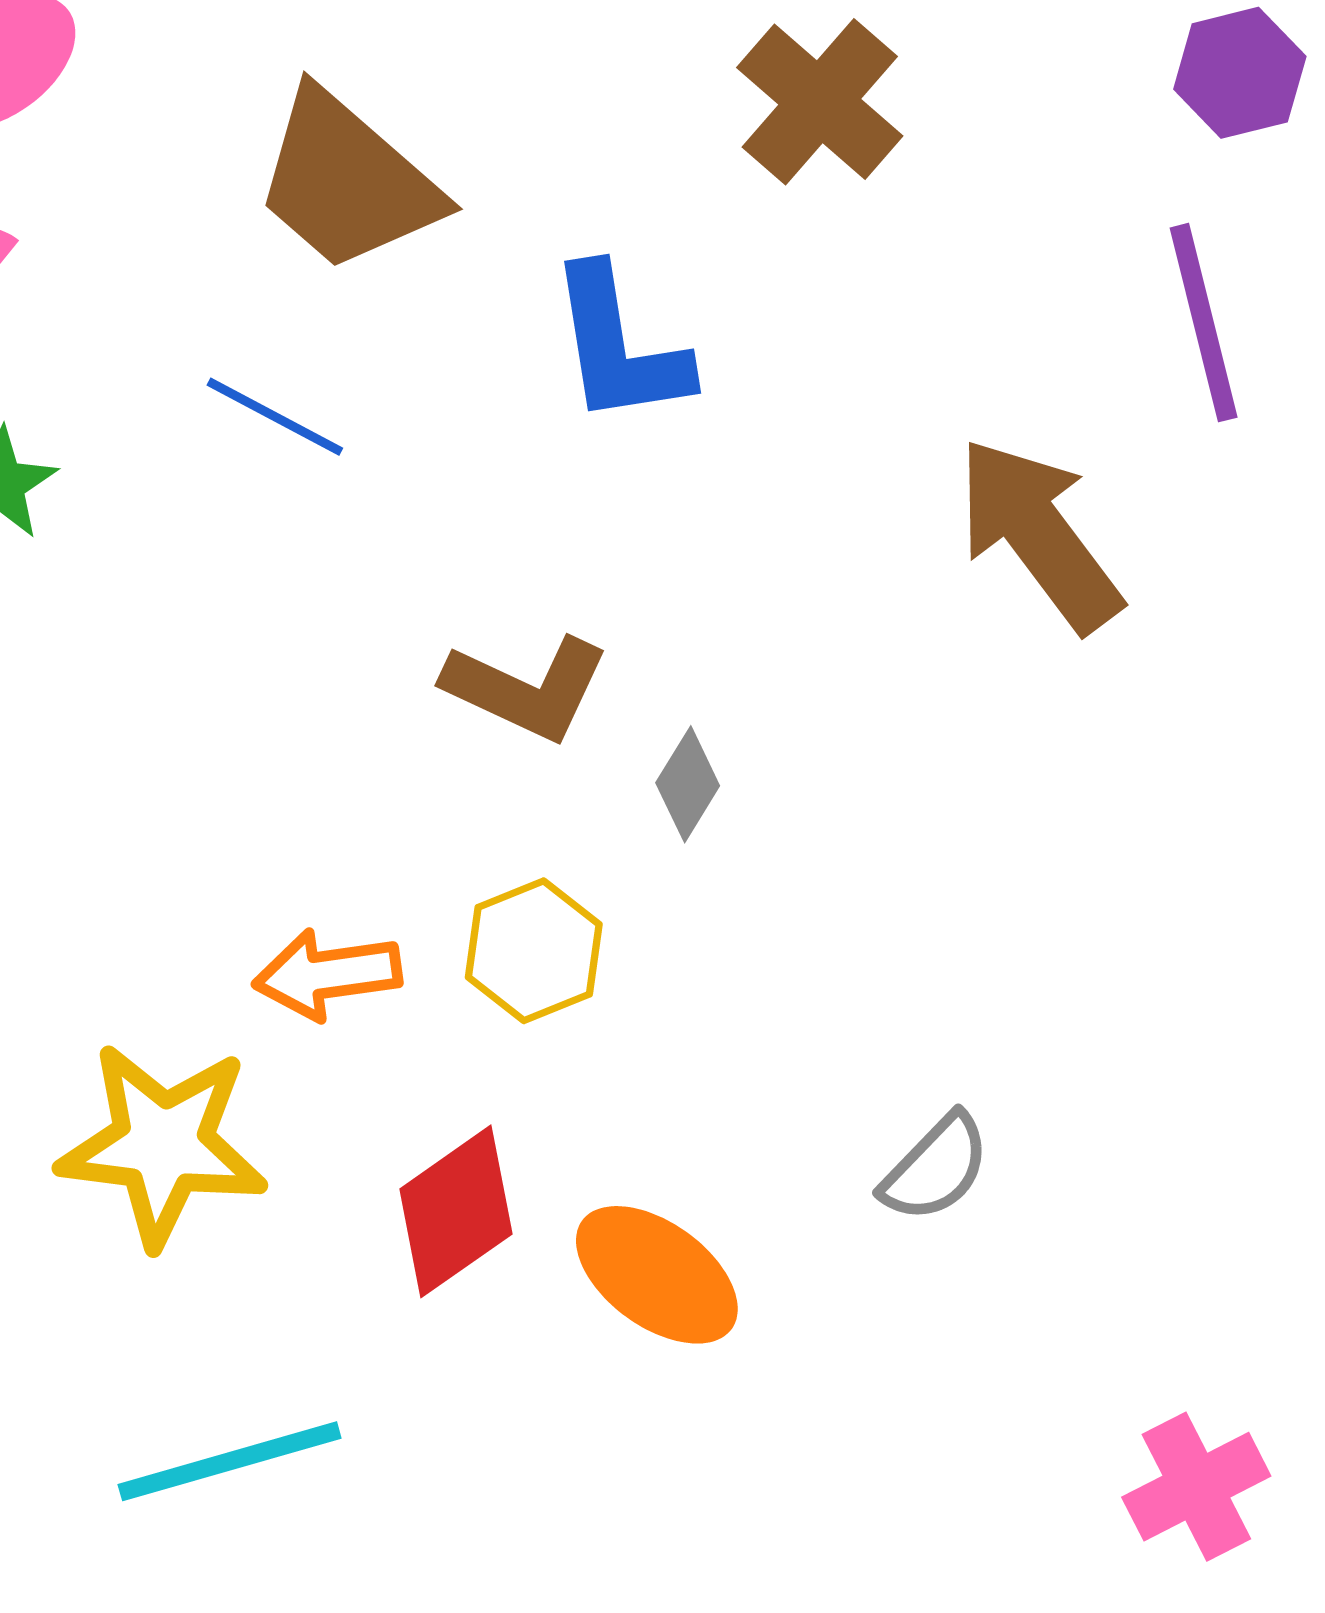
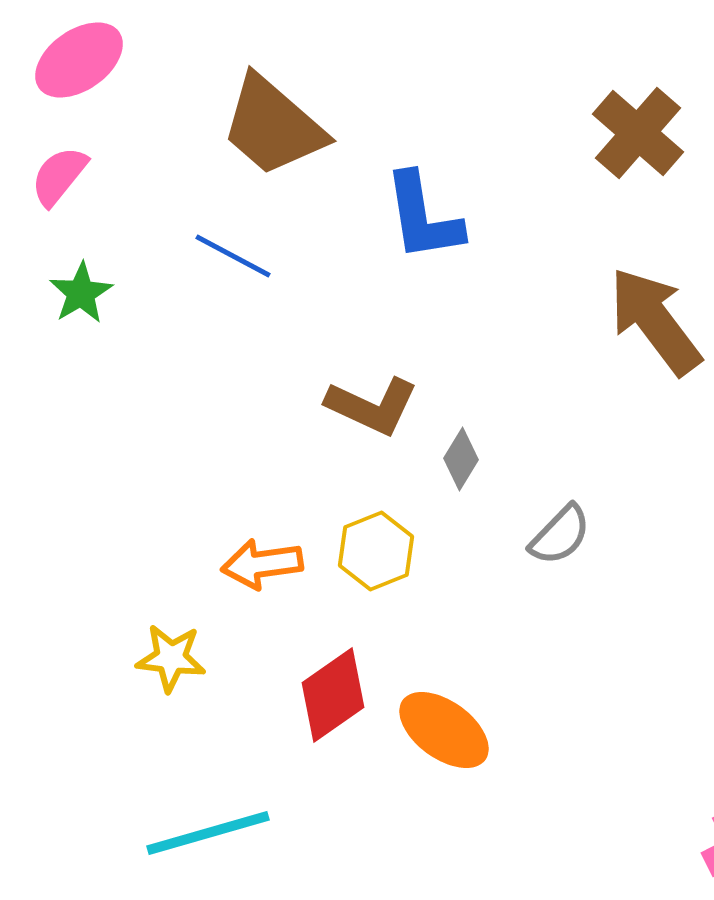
brown cross: (820, 102) -> (638, 133), moved
yellow star: (163, 1144) -> (171, 658), size x0.6
gray semicircle: (936, 1168) -> (560, 535), moved

